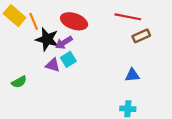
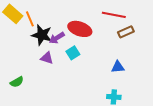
red ellipse: (74, 21) -> (80, 29), moved
cyan square: (68, 59) -> (73, 53), moved
green semicircle: (19, 82) -> (17, 82), moved

